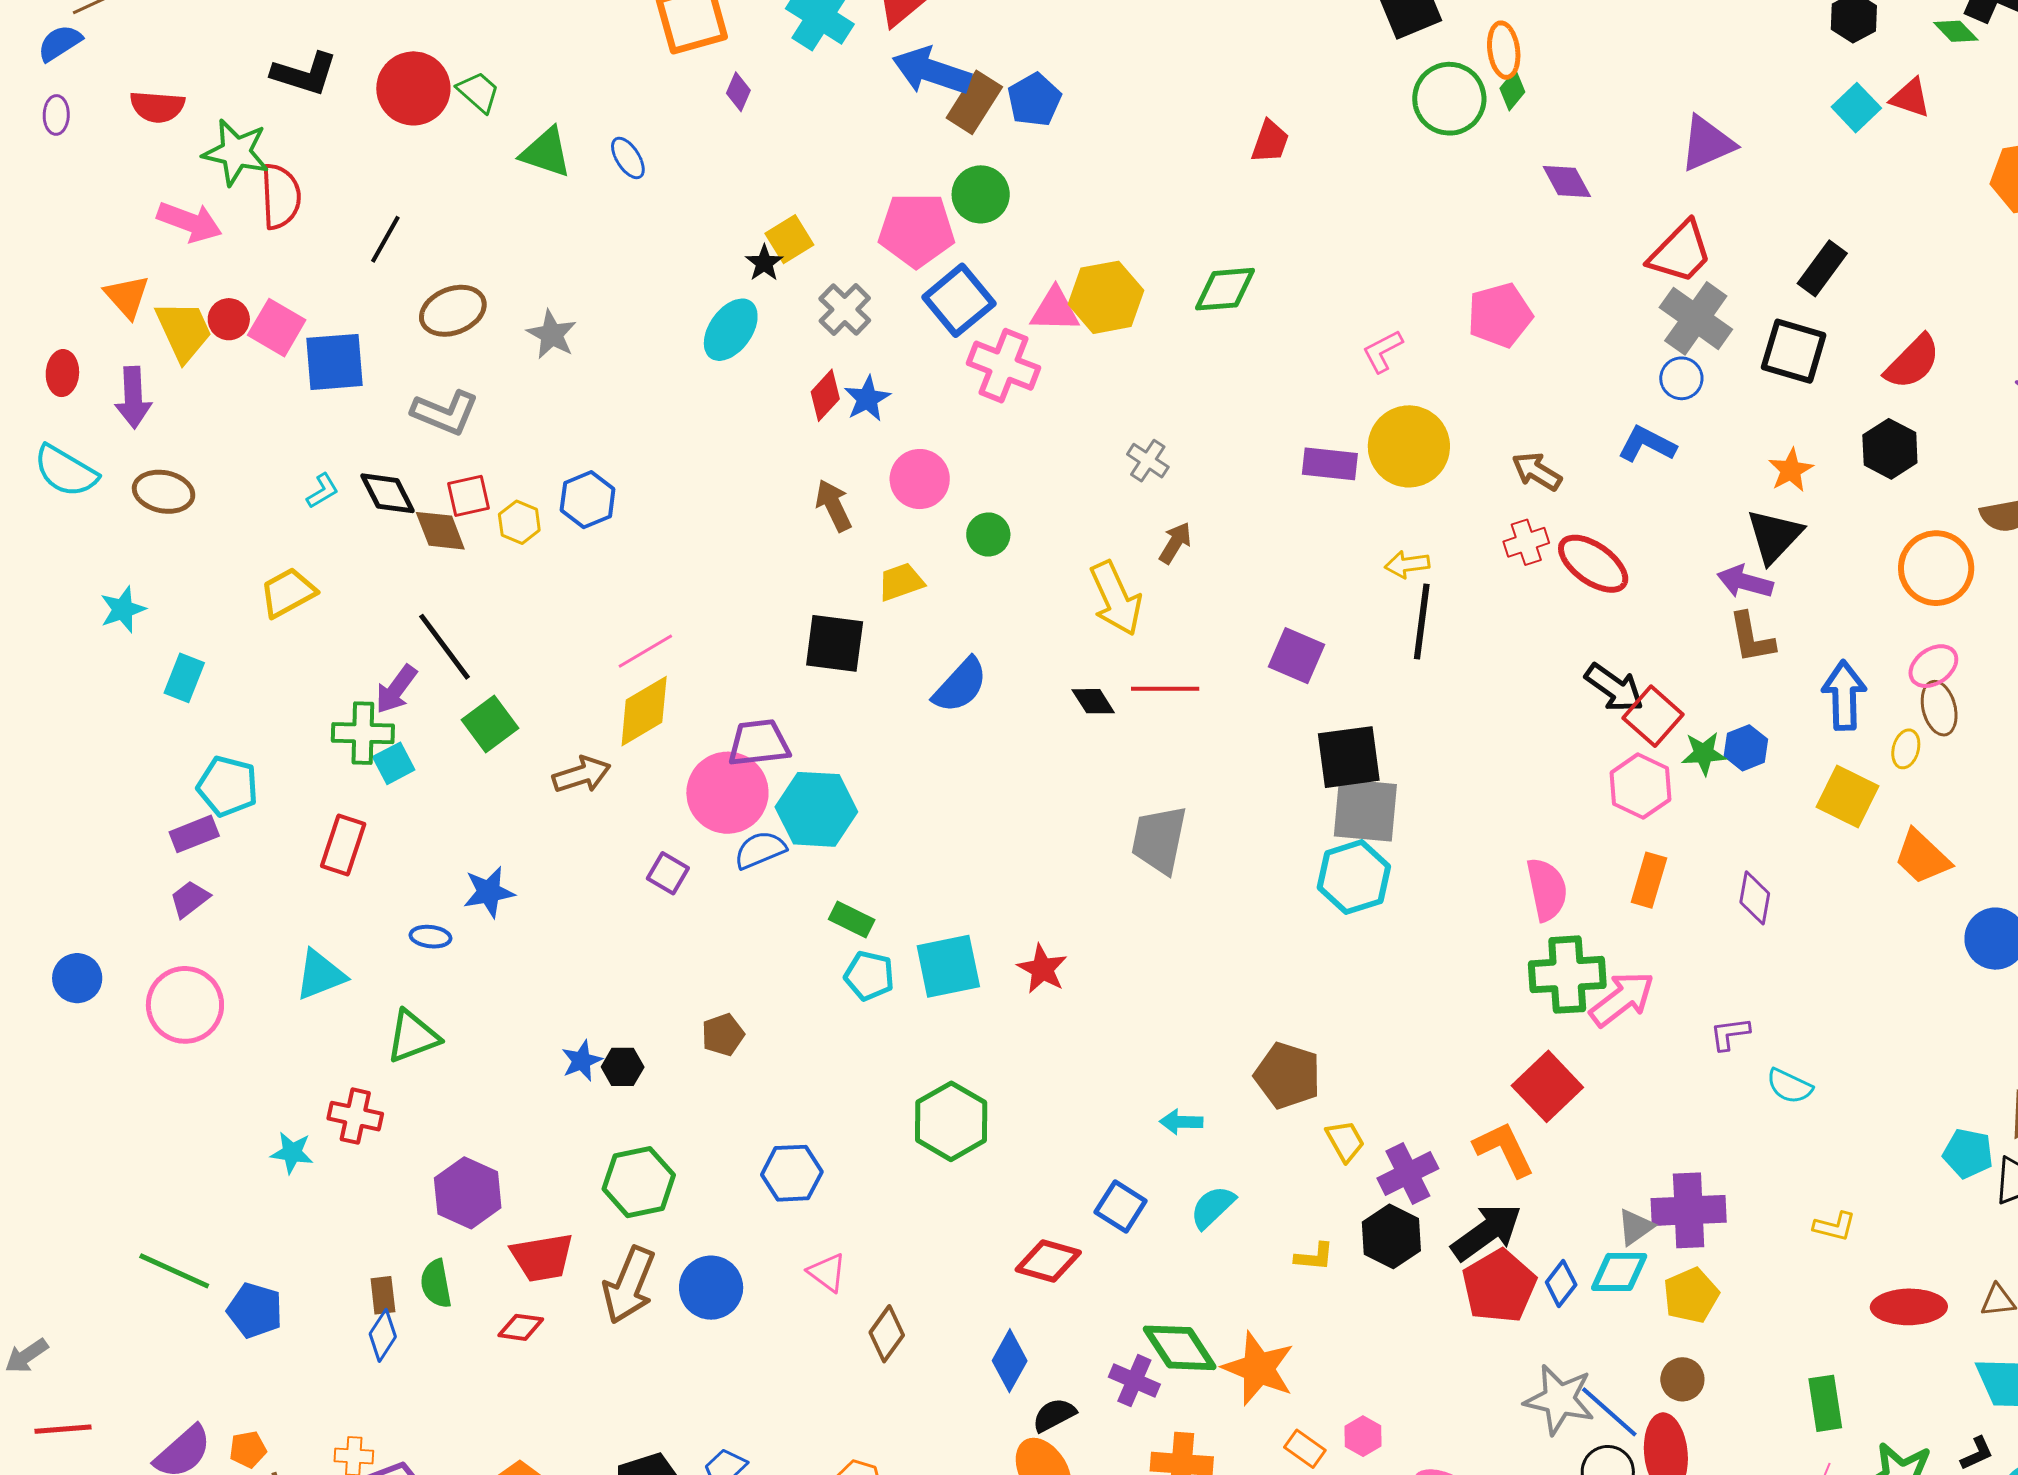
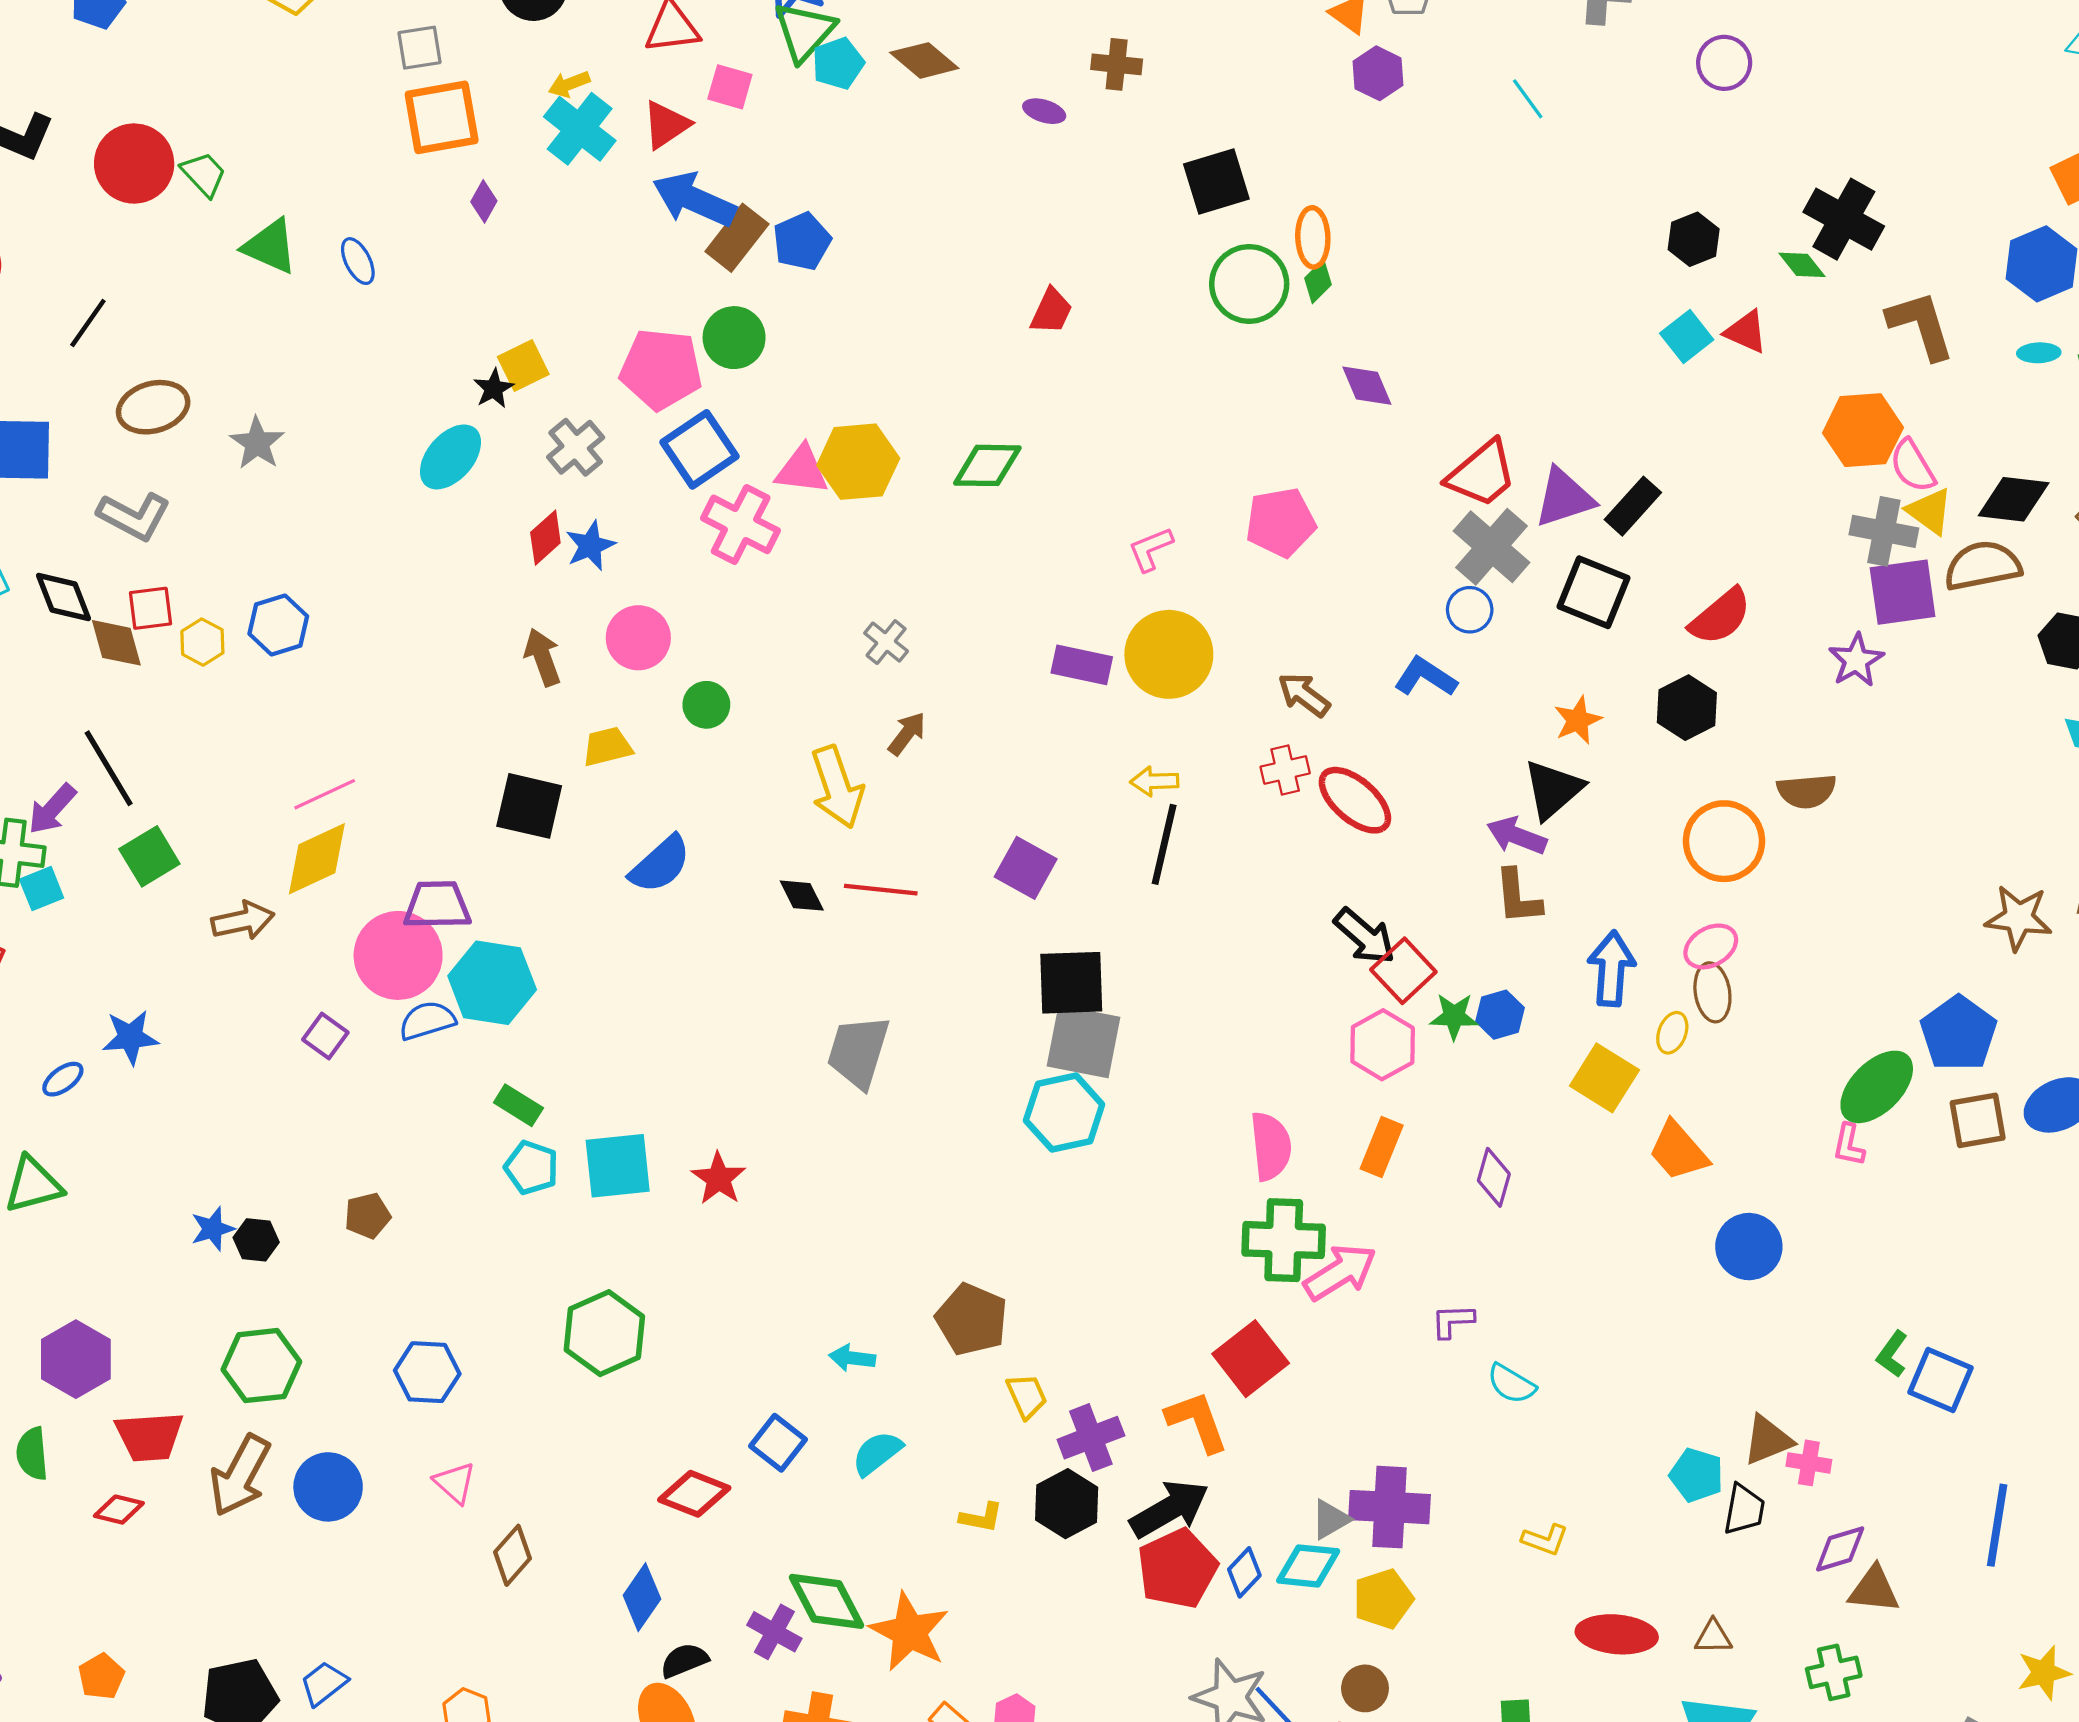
purple triangle: (1707, 144) -> (1564, 498), moved
blue ellipse: (430, 937) -> (63, 1079), turned -48

